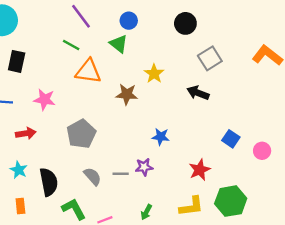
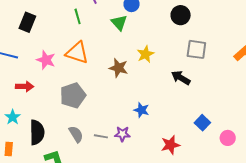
green line: (71, 45) -> (78, 16), turned 35
gray square: (210, 58) -> (196, 49), turned 30
orange triangle: (88, 71) -> (77, 53), moved

